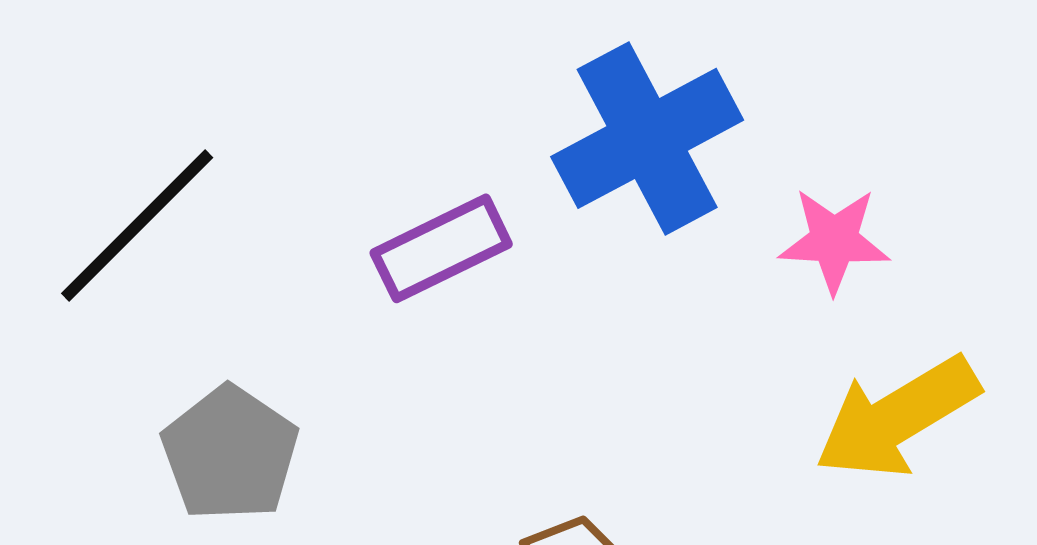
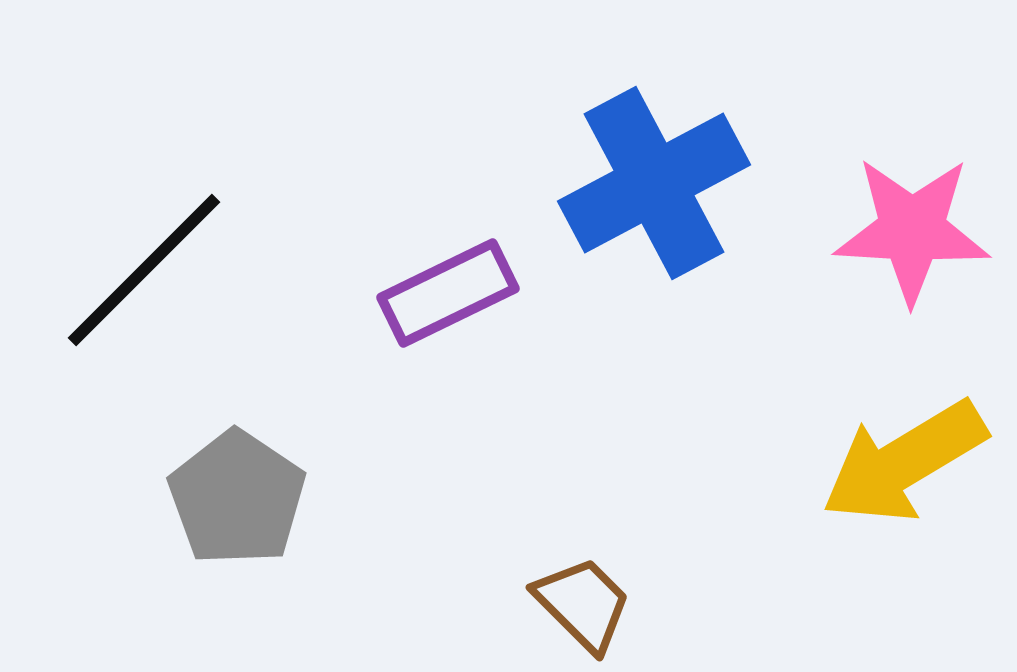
pink star: (834, 240) -> (912, 230), moved, size x1.4

